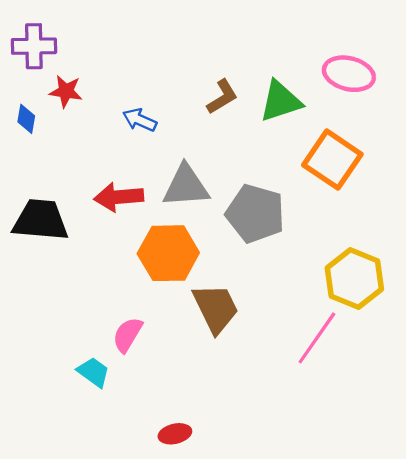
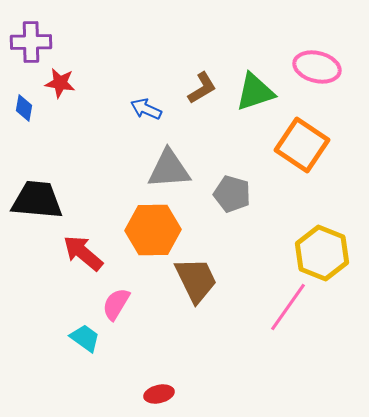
blue arrow: (140, 120) -> (146, 109), moved
red arrow: (119, 197) -> (83, 253), moved, turned 45
gray pentagon: (255, 214) -> (232, 194), size x0.7

